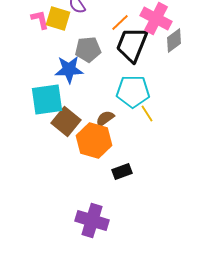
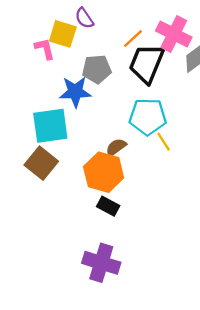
pink L-shape: (40, 20) -> (45, 49), moved
brown square: (66, 122) -> (41, 163), moved
black rectangle: (122, 172) -> (108, 206), moved, turned 48

